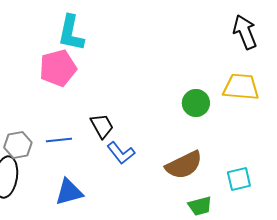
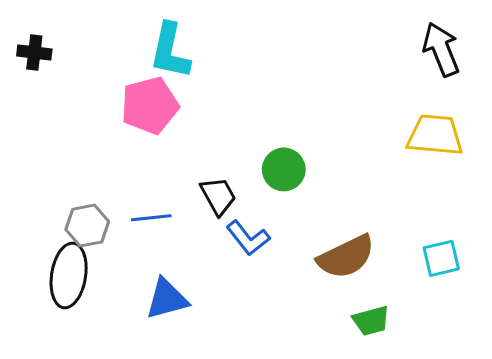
green circle: (196, 103) -> (284, 169), moved
cyan square: (239, 179) -> (441, 258), moved

